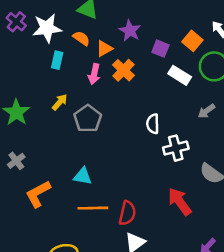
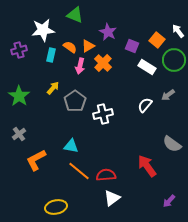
purple cross: (16, 22) -> (19, 50), moved, turned 35
orange semicircle: (81, 38) -> (70, 47), moved
white semicircle: (153, 124) -> (145, 105), moved, turned 42
white cross: (176, 148) -> (103, 114), moved
orange line: (93, 208) -> (79, 171), turned 40
red semicircle: (127, 213) -> (106, 175), turned -108

